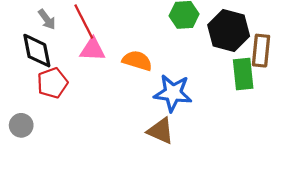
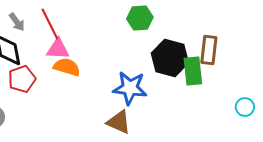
black hexagon: (229, 31) -> (170, 58), moved
orange semicircle: (137, 61) -> (67, 67), moved

